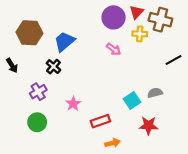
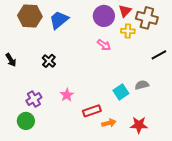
brown hexagon: (29, 33) -> (30, 16), moved
blue trapezoid: (64, 41) -> (59, 20), moved
purple cross: (38, 92) -> (34, 99), moved
green circle: (37, 122) -> (26, 121), moved
red star: (148, 126) -> (139, 125), moved
orange arrow: (112, 143) -> (109, 123), moved

